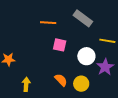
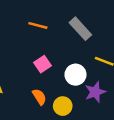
pink square: (60, 45) -> (43, 64), moved, turned 32

